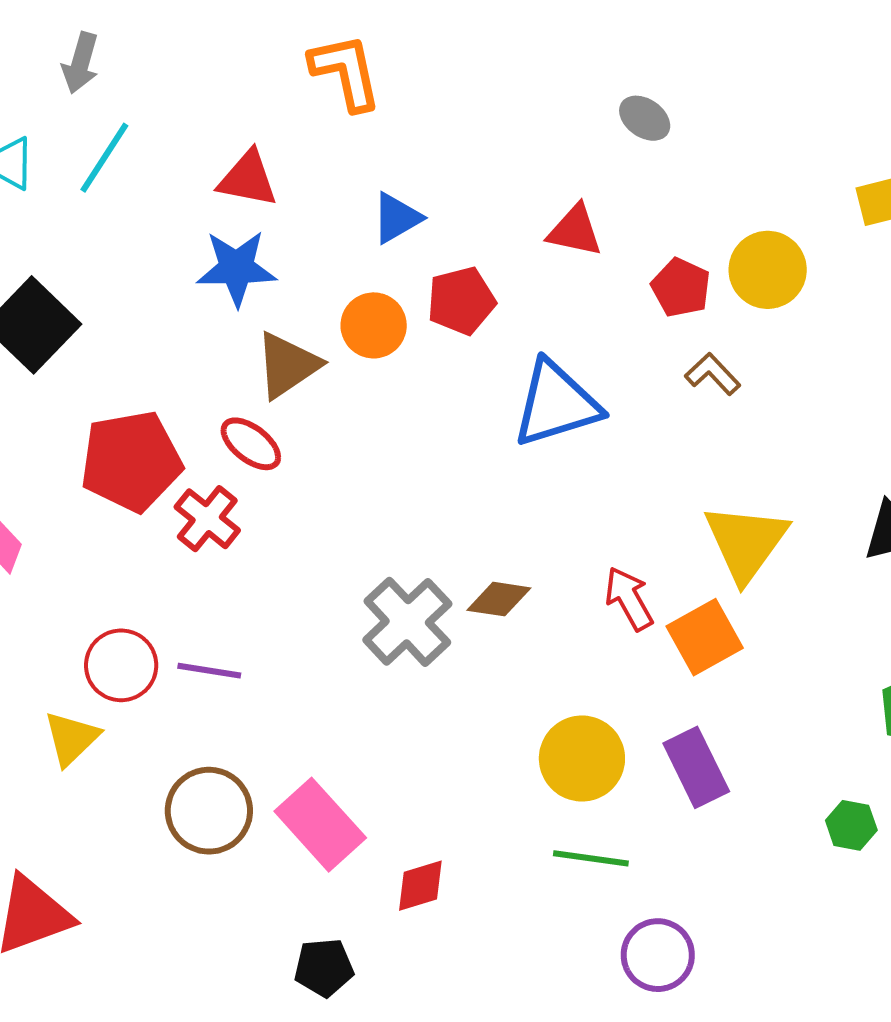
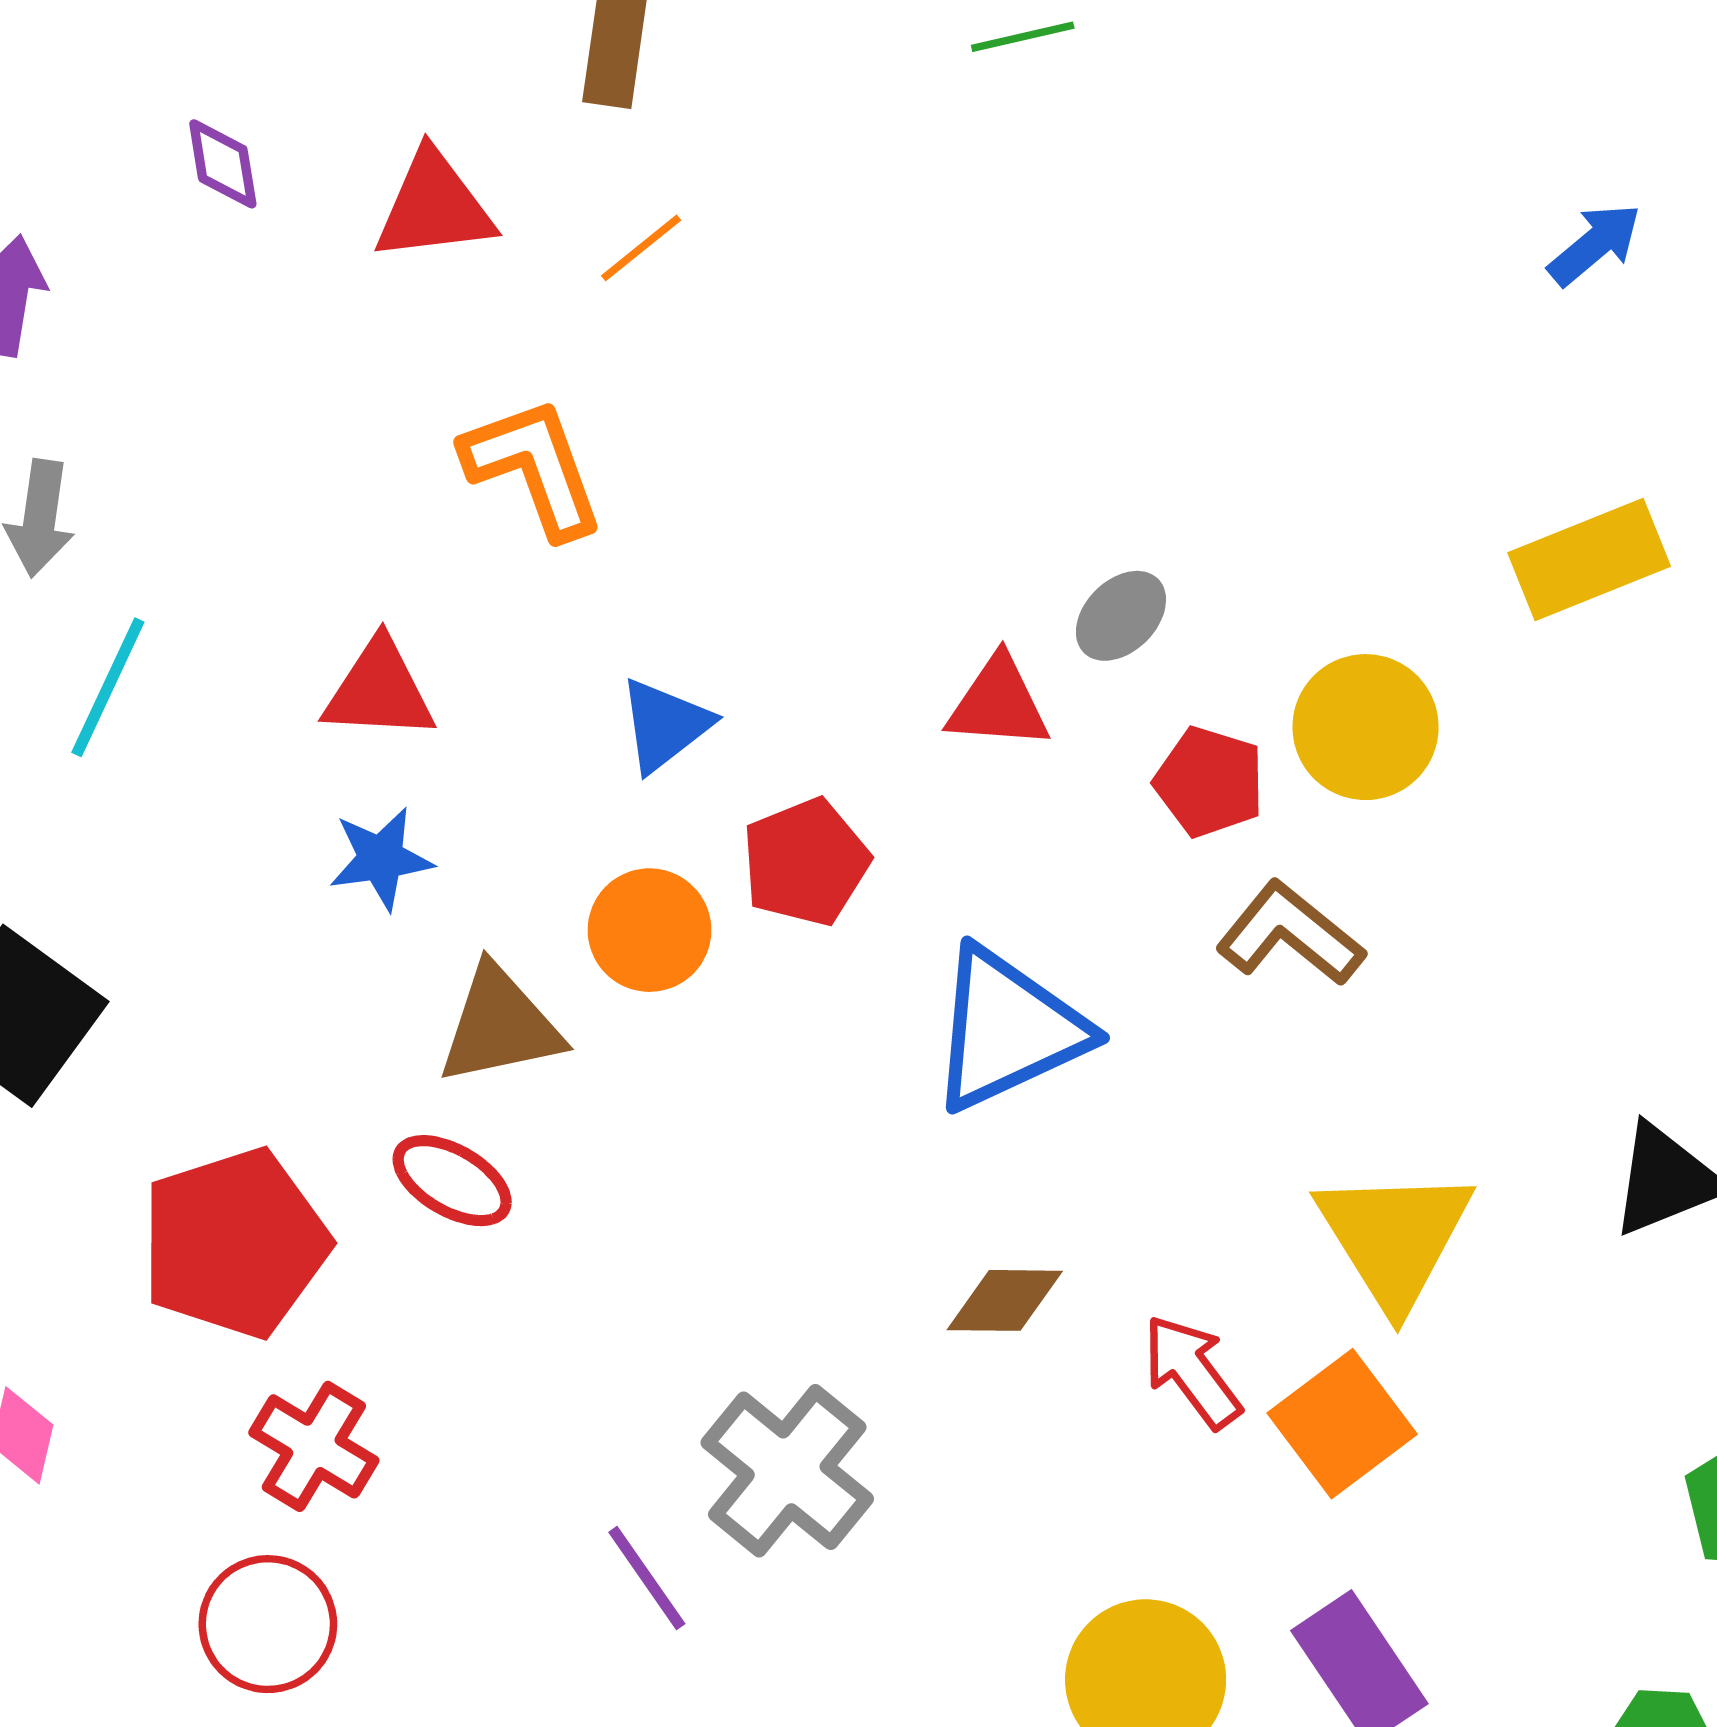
gray ellipse: (645, 118) -> (1121, 616), moved, turned -72
blue star: (236, 268) -> (381, 859), size x0.7
brown triangle: (287, 365) -> (500, 1025), turned 30
brown L-shape: (713, 374) -> (1290, 934), size x1.4
red cross: (207, 519) -> (314, 1446), moved
brown diamond: (499, 599) -> (1005, 1300), moved
purple line: (209, 671) -> (647, 1578), moved, turned 54

